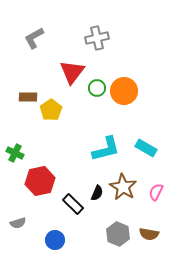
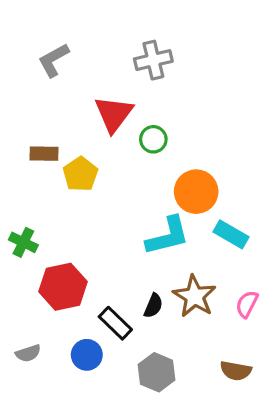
orange circle: (124, 91) -> (196, 192), moved
gray hexagon: (118, 234) -> (157, 372), moved
blue circle: (55, 240) -> (87, 355), moved

